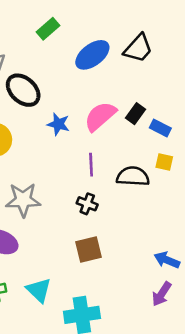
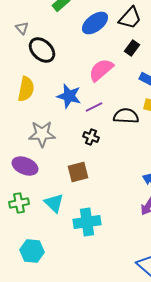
black rectangle: (135, 114) -> (132, 48), moved
blue star: (58, 124) -> (69, 96), moved, size x1.4
purple line: (91, 165) -> (94, 107), turned 66
brown square: (88, 250) -> (78, 172), moved

